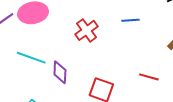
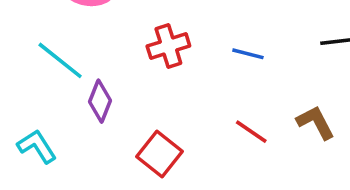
red line: (149, 77) -> (251, 132), moved

